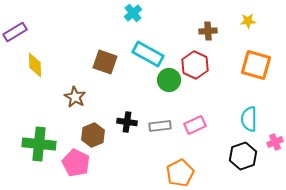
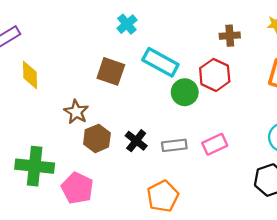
cyan cross: (133, 13) -> (127, 24), moved
black cross: (127, 122) -> (136, 141), turned 30
brown hexagon: (93, 135) -> (97, 138), moved
orange pentagon: (180, 173) -> (163, 196), moved

